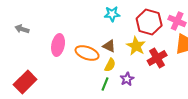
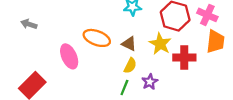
pink ellipse: (58, 45) -> (69, 56), moved, turned -35
orange ellipse: (87, 53) -> (97, 38), moved
red cross: (157, 58) -> (184, 58), turned 30

